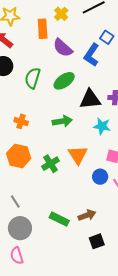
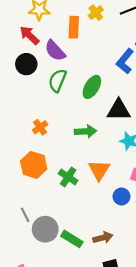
purple semicircle: (63, 48) -> (55, 51), moved
green ellipse: (64, 81) -> (92, 87), turned -30
orange cross: (21, 121) -> (40, 127), turned 32
green cross: (51, 164) -> (68, 177), turned -30
gray circle: (20, 228) -> (45, 229), moved

